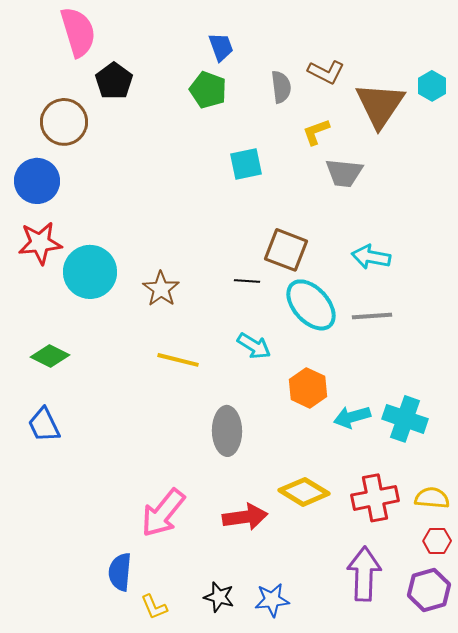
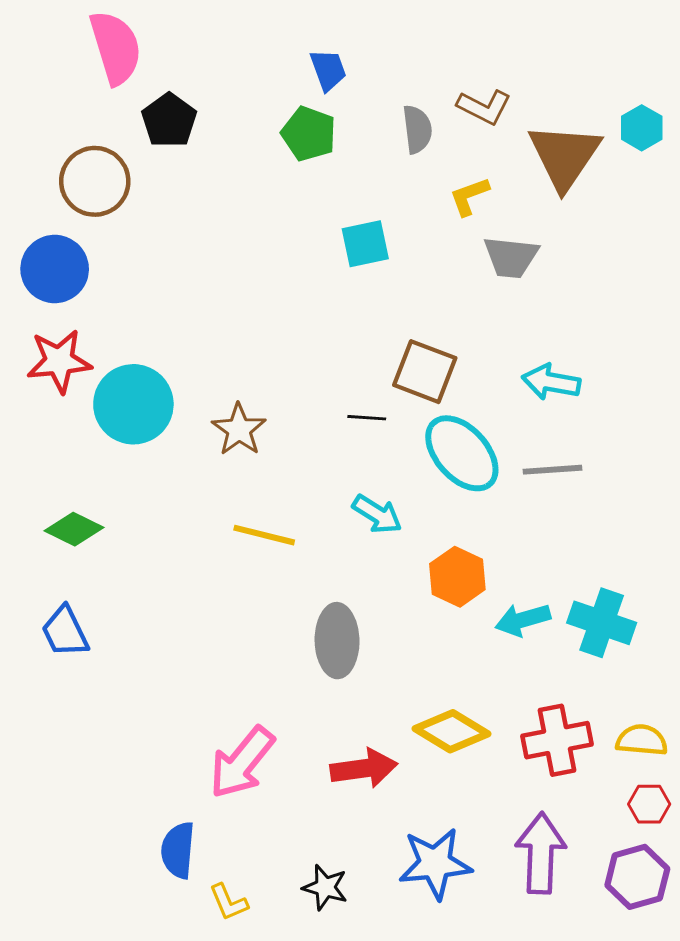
blue star: (272, 600) -> (435, 864), moved, size x1.4

